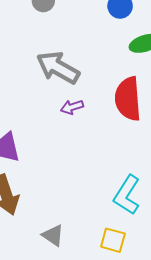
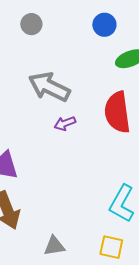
gray triangle: (53, 235) -> (54, 246), turned -40

